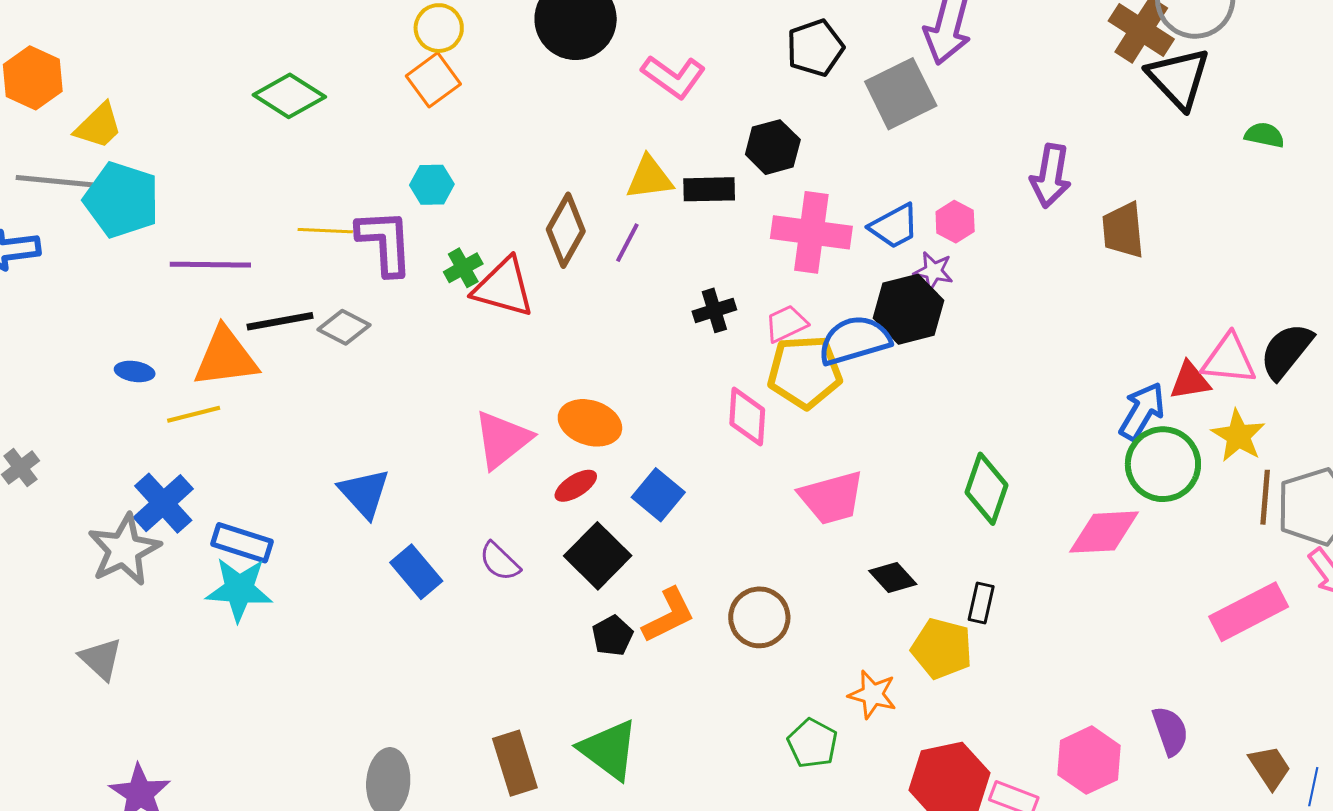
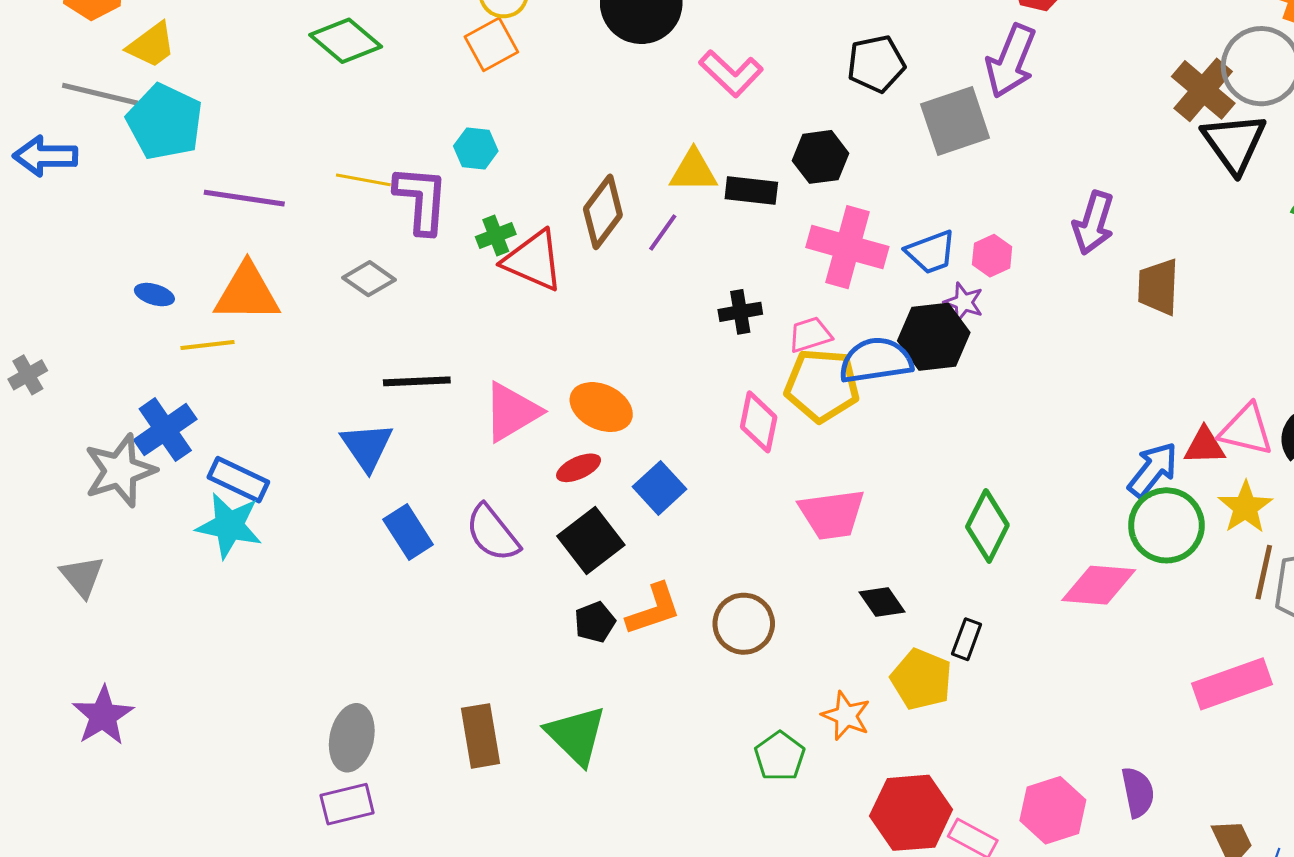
black line: (280, 321) -> (417, 381), moved
purple semicircle: (500, 562) -> (493, 533), size x1.4

